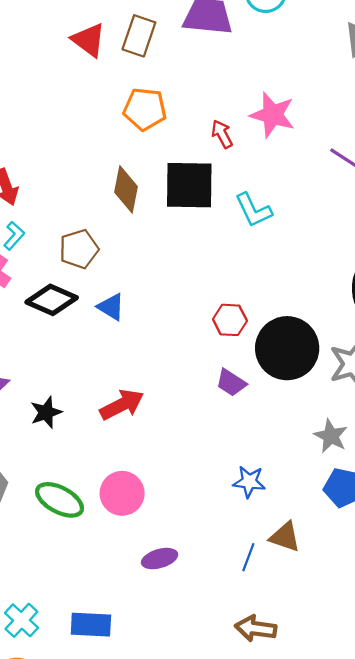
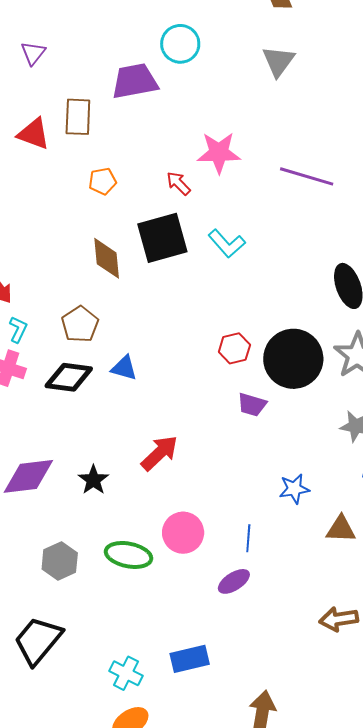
orange pentagon: (145, 109) -> (102, 181), size x0.7
blue line: (248, 557) -> (248, 538), moved

